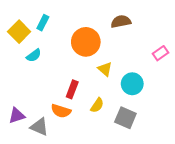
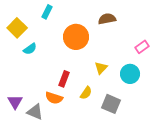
cyan rectangle: (43, 23) -> (47, 12), moved
yellow triangle: (105, 69) -> (101, 68), moved, turned 32
cyan circle: (132, 84) -> (130, 74), moved
purple triangle: (17, 115) -> (15, 102), turned -42

